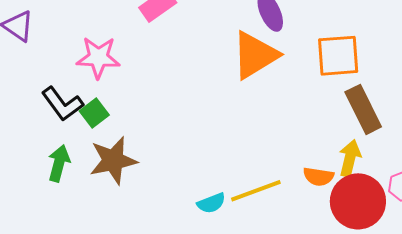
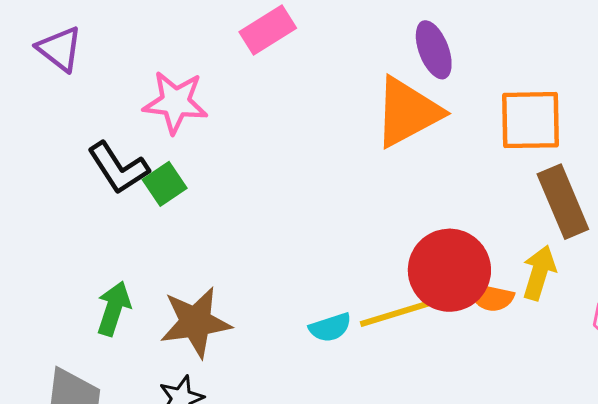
brown star: (113, 160) -> (196, 322), moved
green arrow: (59, 163) -> (114, 308), moved
red circle: (358, 201) -> (449, 270), moved

